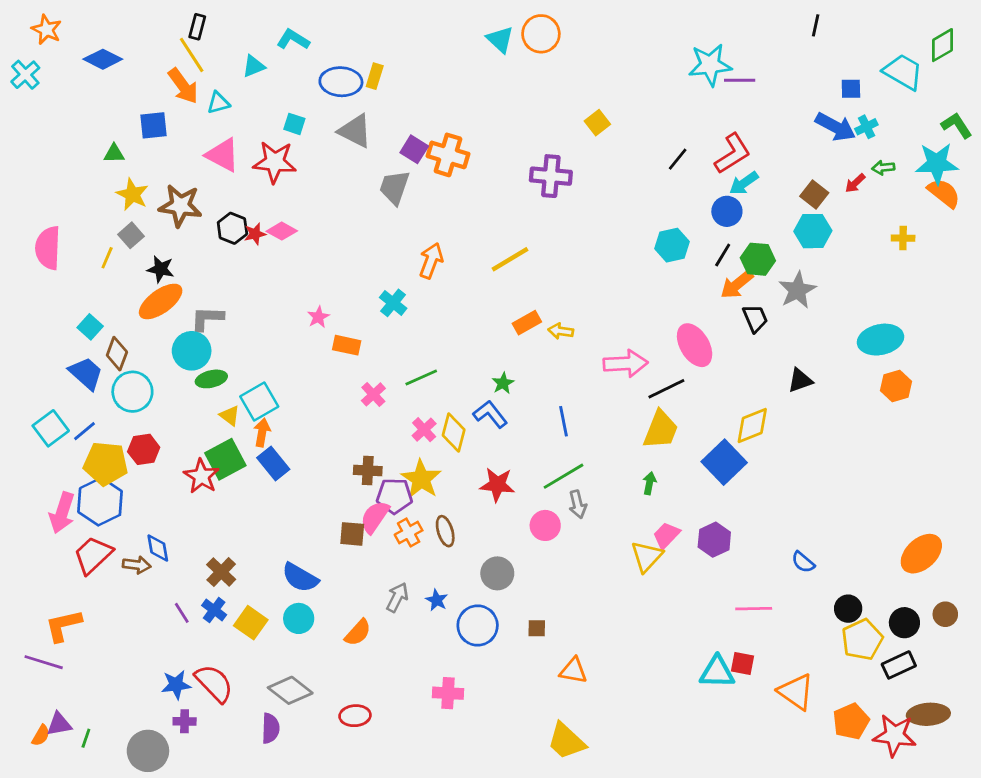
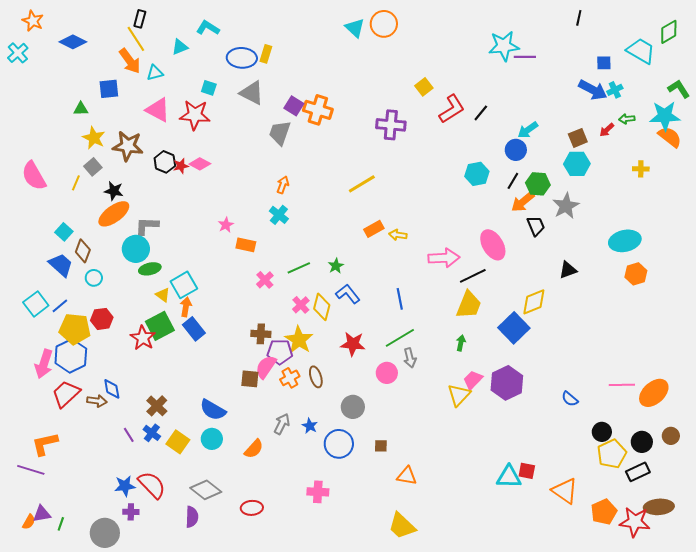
red L-shape: (733, 154) -> (452, 109), moved
brown square: (814, 194) -> (578, 138), turned 30
pink semicircle: (48, 248) -> (34, 176), turned -32
orange arrow: (431, 261) -> (283, 185), moved, size x0.7
green star: (503, 383) -> (336, 266), moved
cyan circle: (132, 392) -> (94, 278), size x0.6
purple hexagon: (714, 540) -> (507, 383), size x1.4
pink line: (754, 609) -> (622, 385), moved

